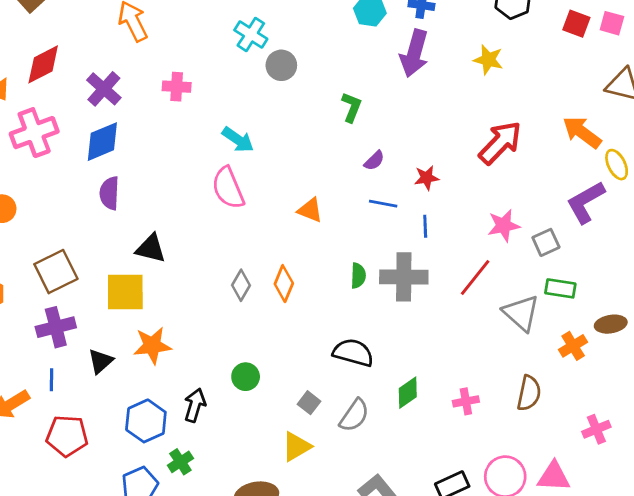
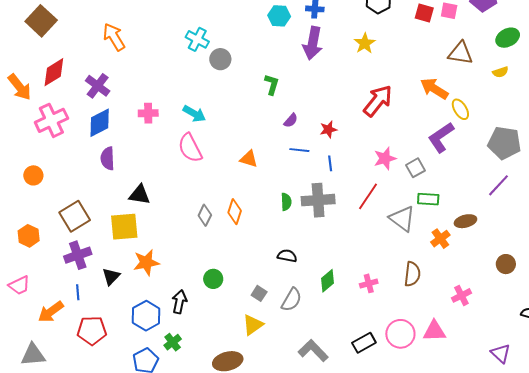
yellow star: (488, 60) -> (365, 43), turned 30
pink cross: (177, 87) -> (148, 113), moved
black semicircle: (353, 353) -> (287, 256), size x0.7

